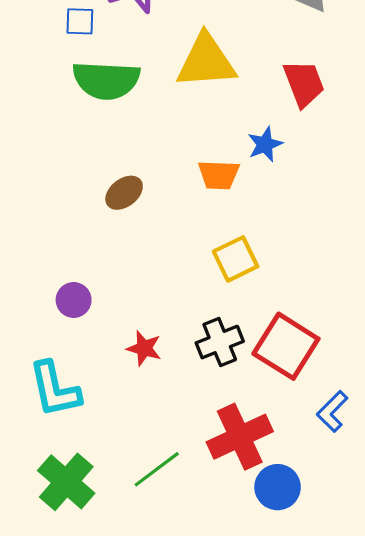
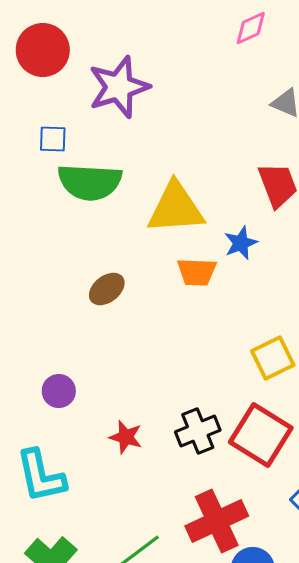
blue square: (80, 21) -> (53, 139), moved
yellow triangle: (206, 61) -> (176, 208), moved
yellow square: (236, 259) -> (273, 358), moved

